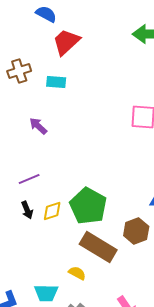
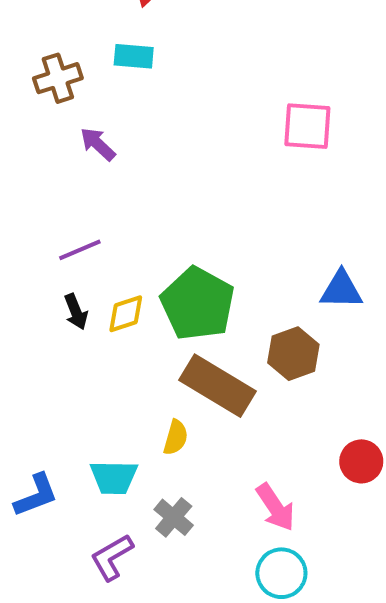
brown cross: (19, 71) -> (58, 78), moved
yellow semicircle: (77, 273) -> (176, 437), turned 78

